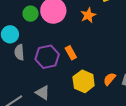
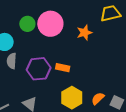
orange rectangle: (71, 53) -> (63, 68), turned -56

